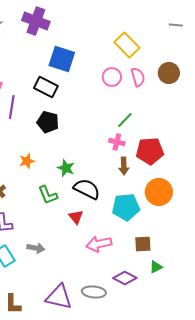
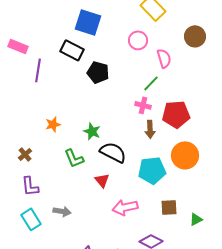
pink semicircle: (138, 77) -> (164, 58), moved
black pentagon: (48, 122) -> (98, 72), moved
green triangle: (156, 267) -> (196, 219), moved

